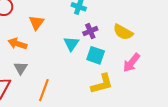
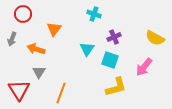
purple cross: (90, 31) -> (114, 37), moved
yellow semicircle: (123, 32) -> (155, 38), moved

